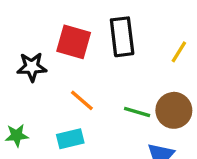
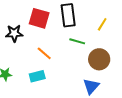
green line: (137, 112) -> (77, 41), moved

